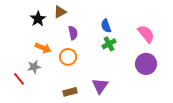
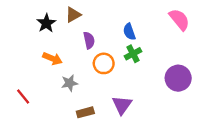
pink semicircle: (146, 34) -> (179, 20), moved
orange circle: (68, 57) -> (104, 63), moved
gray star: (34, 67) -> (69, 83), moved

